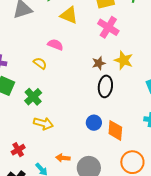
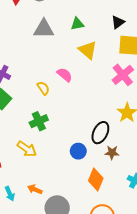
brown star: (99, 63) -> (112, 153), moved
green cross: (33, 97) -> (39, 121), moved
blue circle: (94, 123) -> (78, 151), moved

